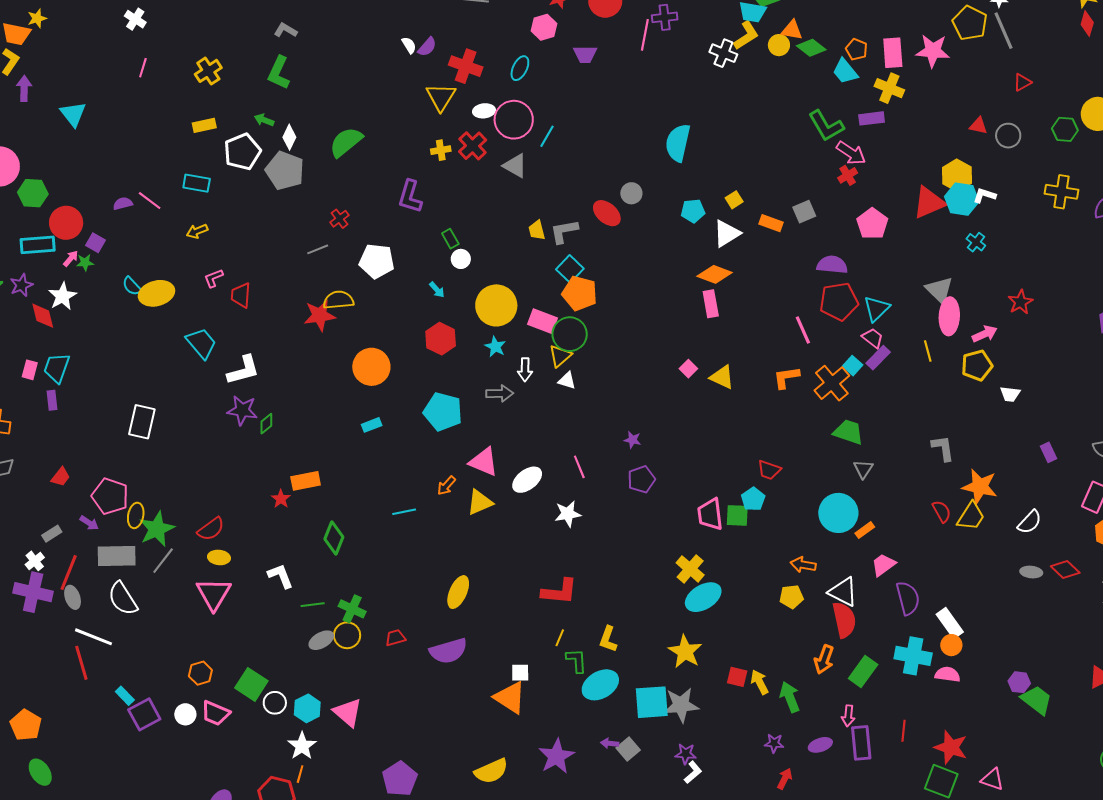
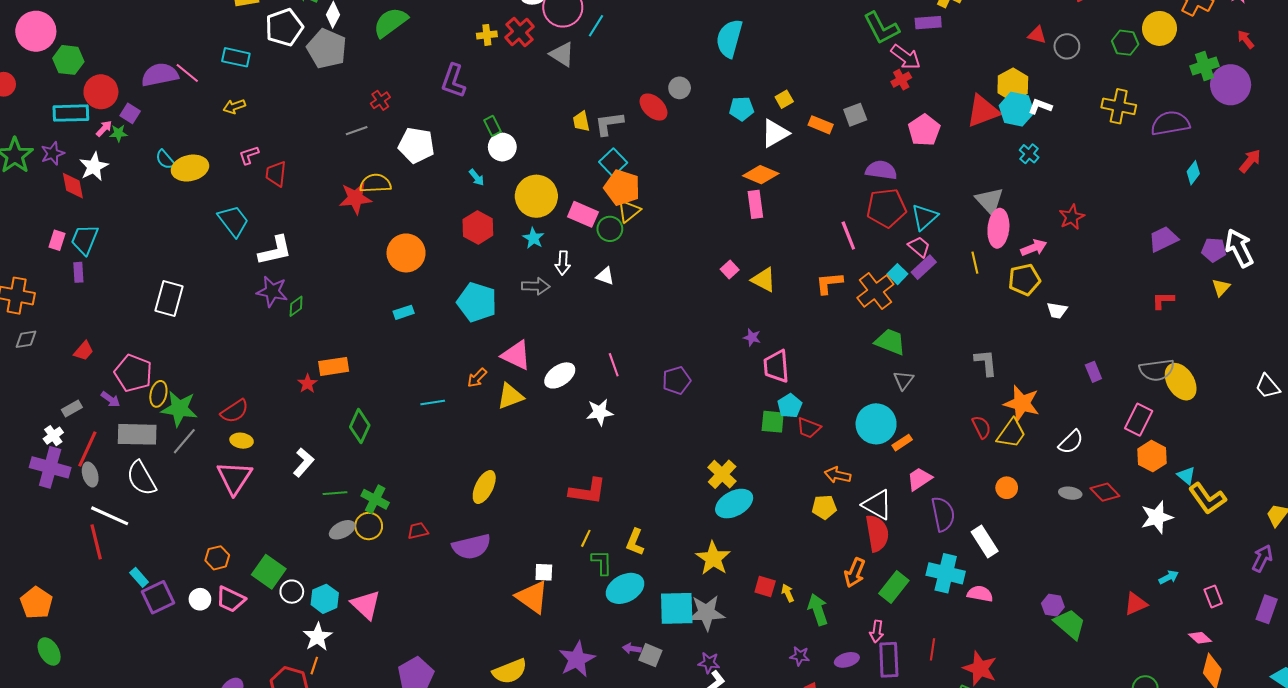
purple semicircle: (123, 204) -> (160, 75), size x1.8
white circle: (461, 259) -> (502, 147), size x1.4
green circle: (570, 334) -> (610, 229), size x0.7
yellow triangle: (560, 356) -> (629, 211), moved
purple star: (632, 440) -> (752, 337), moved
red trapezoid: (769, 470) -> (809, 428), moved
pink trapezoid: (710, 514) -> (776, 366), moved
green star: (157, 529) -> (179, 409), turned 30
white L-shape: (281, 576) -> (304, 462), turned 60
orange circle: (951, 645) -> (1007, 488), moved
yellow arrow: (760, 682) -> (788, 593), size x0.7
gray square: (628, 749) -> (650, 655), turned -30

